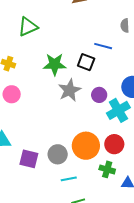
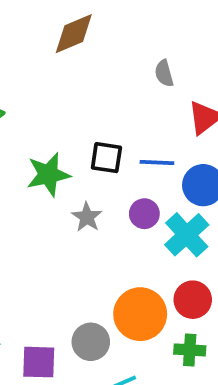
blue line: (103, 46) -> (157, 162), moved
gray star: (70, 90) -> (87, 217), size x0.7

